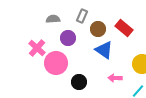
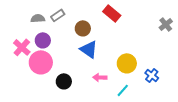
gray rectangle: (82, 16) -> (58, 15), moved, turned 32
red rectangle: (124, 28) -> (112, 13), moved
purple circle: (68, 38) -> (43, 40), moved

